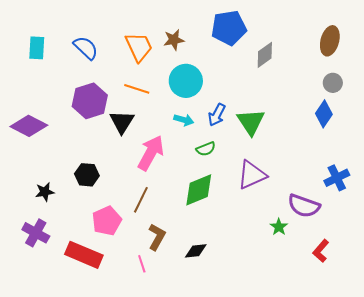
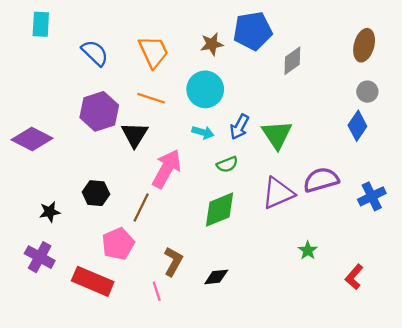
brown star: (174, 40) -> (212, 44), moved
cyan rectangle: (37, 48) -> (41, 24), moved
brown line: (141, 200) -> (141, 207), moved
purple semicircle: (304, 206) -> (321, 180), moved, turned 144

